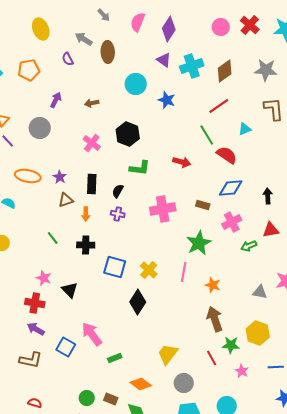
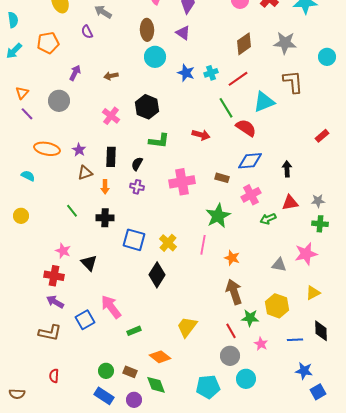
brown ellipse: (108, 52) -> (147, 30), moved
cyan cross: (192, 66) -> (211, 73), moved, size x0.6
cyan triangle: (245, 129) -> (264, 102), size x1.6
blue square: (66, 347) -> (85, 320), turned 30
gray circle: (184, 383) -> (230, 356), moved
red semicircle: (35, 403) -> (54, 376), turned -104

